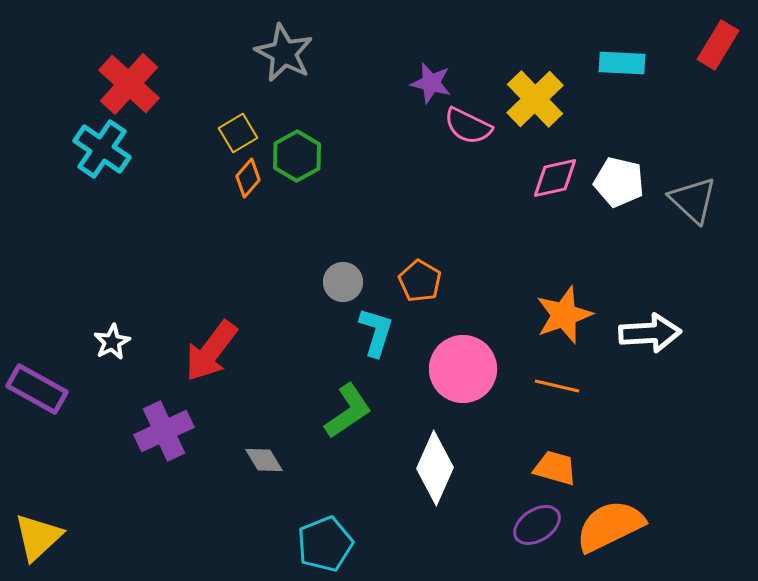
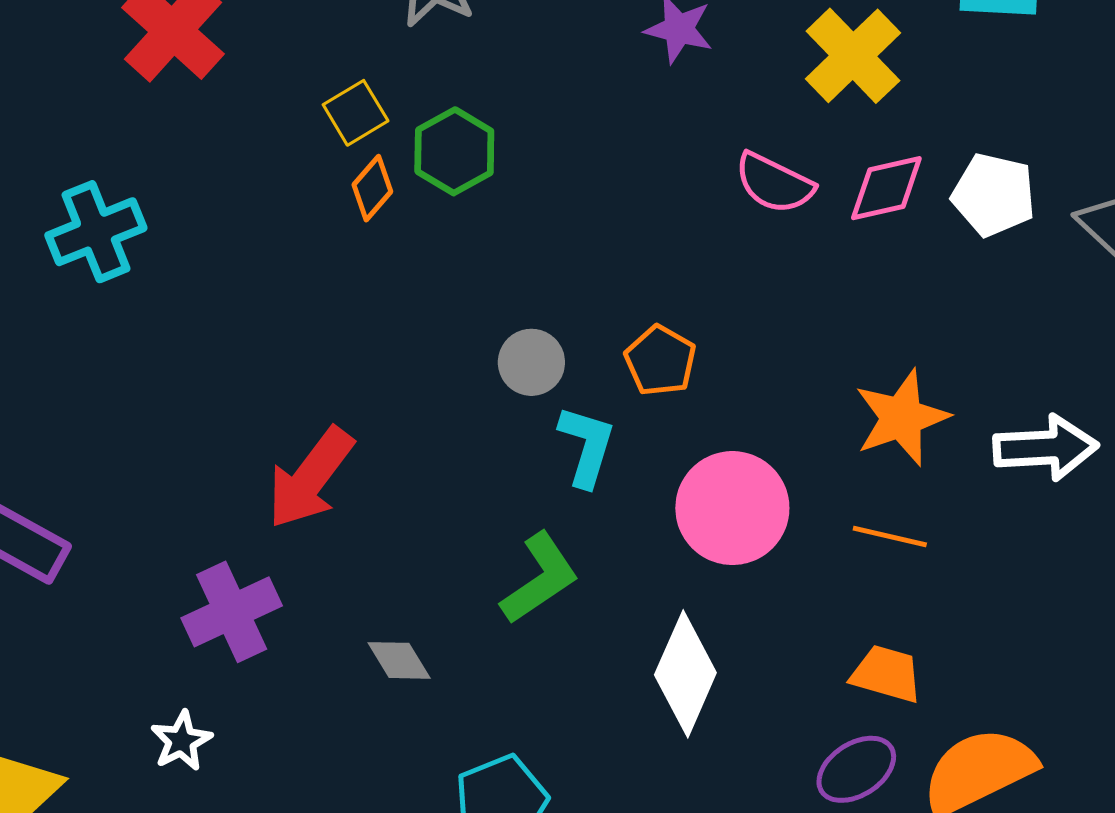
pink semicircle: (468, 126) -> (774, 183), moved
cyan cross: (102, 149) -> (96, 232), moved, turned 34
white star: (112, 342) -> (181, 741), moved

